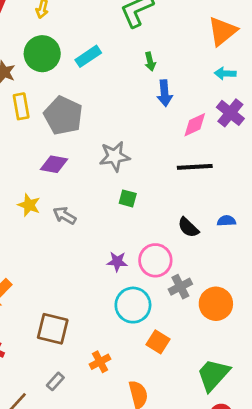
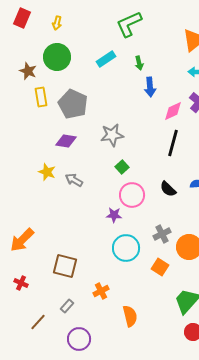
cyan rectangle: (88, 56) -> (106, 59), moved
black line: (195, 167) -> (173, 143), turned -72
green square: (128, 198) -> (122, 167), turned 32
pink circle: (155, 260) -> (132, 195), moved
orange square: (158, 342) -> (160, 267), moved

